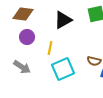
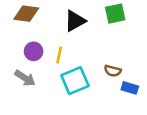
purple circle: (27, 37) -> (34, 51), moved

